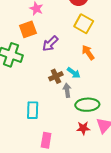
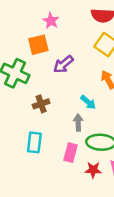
brown cross: (56, 76) -> (41, 104), moved
pink rectangle: (46, 140) -> (70, 153), moved

